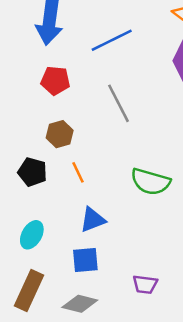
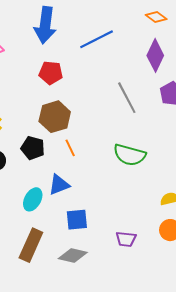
gray line: (118, 103) -> (127, 98), moved
brown hexagon: (60, 134) -> (55, 117), size x1.4
blue triangle: (93, 220) -> (59, 185), moved

